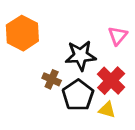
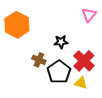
pink triangle: (118, 36) -> (89, 15), moved
black star: (81, 56) -> (61, 42), size x0.6

